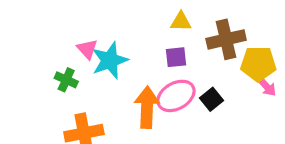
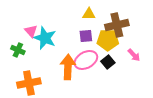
cyan star: (110, 60) -> (45, 38), turned -30
yellow pentagon: (258, 64) -> (108, 40), moved
pink arrow: (266, 86) -> (134, 55), moved

